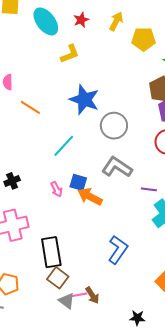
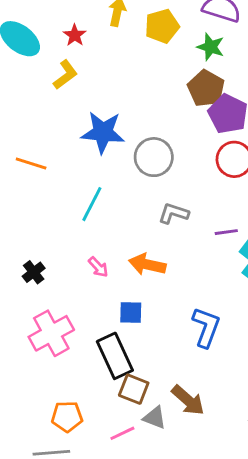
red star: (81, 20) -> (75, 35), moved
gray L-shape: (117, 167) -> (174, 213), size x0.7
blue square: (78, 182) -> (131, 312), moved
pink line: (78, 295) -> (122, 433), moved
brown arrow: (92, 295) -> (188, 400), size x1.4

